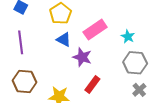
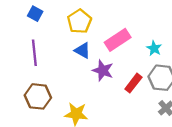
red rectangle: (92, 84) -> (133, 83), moved

